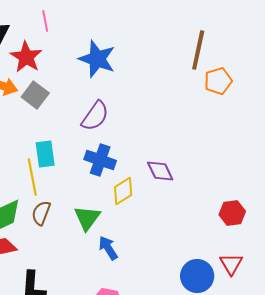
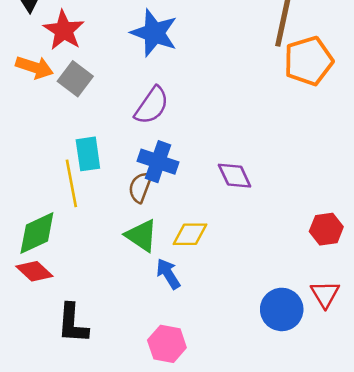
orange pentagon: (218, 81) -> (308, 61), size x1.4
yellow diamond: (123, 191) -> (190, 234), moved, turned 32
brown semicircle: (41, 213) -> (140, 187), moved
green triangle: (87, 218) -> (141, 236), turned -32

